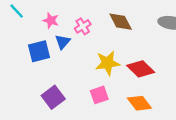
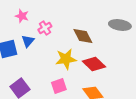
pink star: (51, 20) -> (22, 16), moved
brown diamond: (121, 22) -> (83, 36), moved

